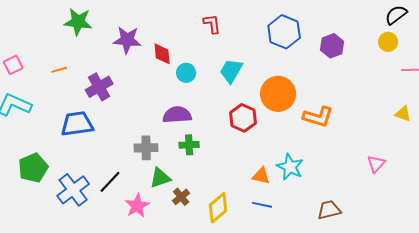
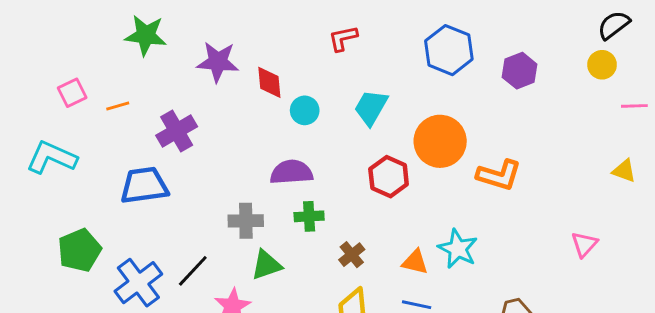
red L-shape: (212, 24) -> (343, 38), turned -95
pink square: (13, 65) -> (72, 93), moved
brown cross: (181, 197) -> (352, 255), moved

